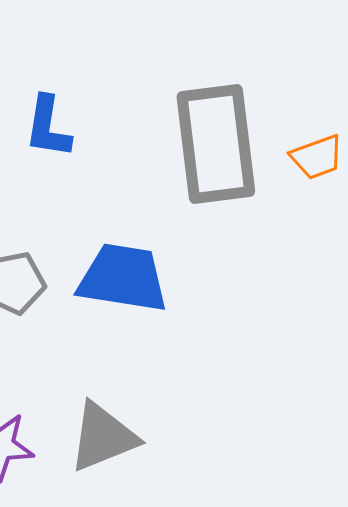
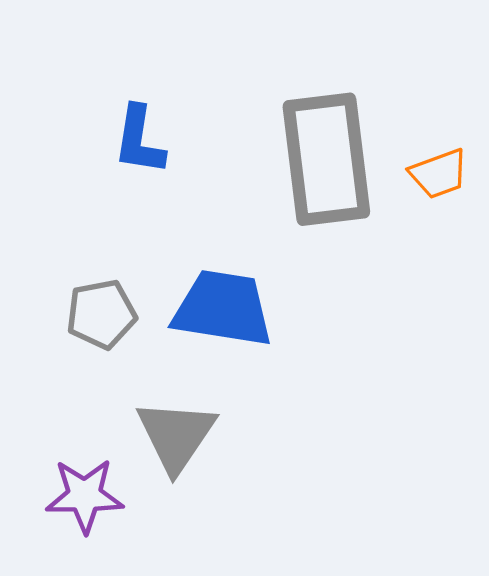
gray triangle: (103, 437) -> (176, 436), moved, turned -34

